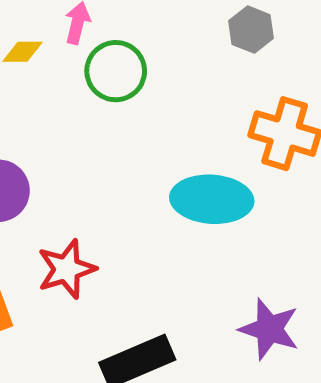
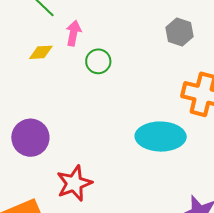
green circle: (116, 71) -> (98, 61), size x0.7

